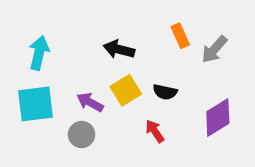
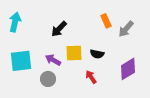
black arrow: (119, 49) -> (59, 29), moved, turned -60
cyan arrow: (39, 53) -> (15, 22), moved
yellow square: (126, 90) -> (74, 53), turned 30

